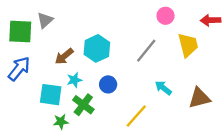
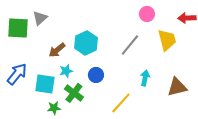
blue arrow: (19, 69) -> (17, 74), moved
cyan arrow: (163, 88) -> (145, 78), turned 63

